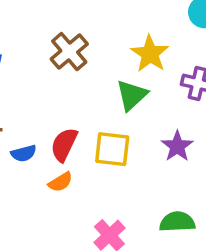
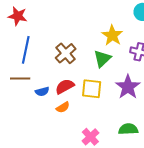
brown cross: (69, 52) -> (66, 53), moved
red semicircle: (64, 145) -> (65, 86), turned 36
purple star: (177, 146) -> (128, 87), size x1.4

